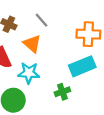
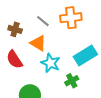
orange cross: (88, 34) -> (71, 18), moved
cyan star: (29, 73) -> (51, 63), moved, turned 30

